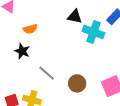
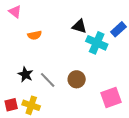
black star: (22, 51) -> (25, 74), moved
brown circle: (77, 83) -> (77, 79), moved

